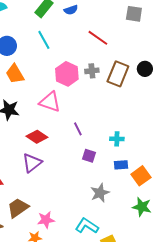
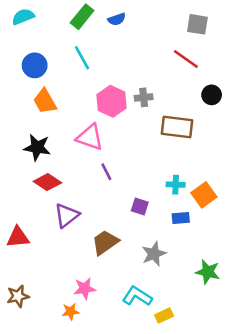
red line: (98, 38) -> (186, 59), moved
brown rectangle: (118, 74) -> (177, 127), moved, turned 75
purple line: (78, 129) -> (106, 172), moved
red diamond: (37, 137) -> (47, 182), moved
orange square: (141, 176) -> (204, 195), moved
brown trapezoid: (18, 208) -> (105, 242), moved

